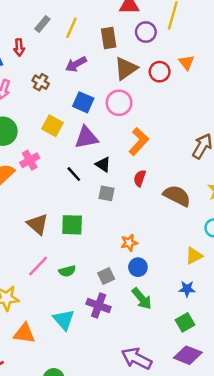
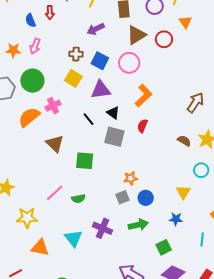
orange triangle: (186, 62) -> (185, 22), moved
brown cross: (41, 82) -> (76, 54), moved, turned -32
gray square: (106, 193) -> (114, 137), size x1.5
brown semicircle: (177, 196) -> (184, 141), moved, size x0.6
brown triangle: (38, 224) -> (55, 144), moved
yellow triangle: (194, 256) -> (183, 192), turned -35
blue circle: (138, 267) -> (146, 198), moved
gray square: (106, 276) -> (122, 197), moved
green arrow: (142, 299) -> (138, 225), turned -66
green square: (185, 322) -> (164, 247), moved

